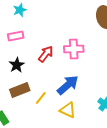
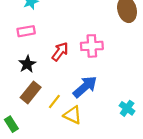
brown rectangle: (20, 90) -> (31, 92), turned -30
yellow triangle: (68, 110) -> (73, 115), moved

